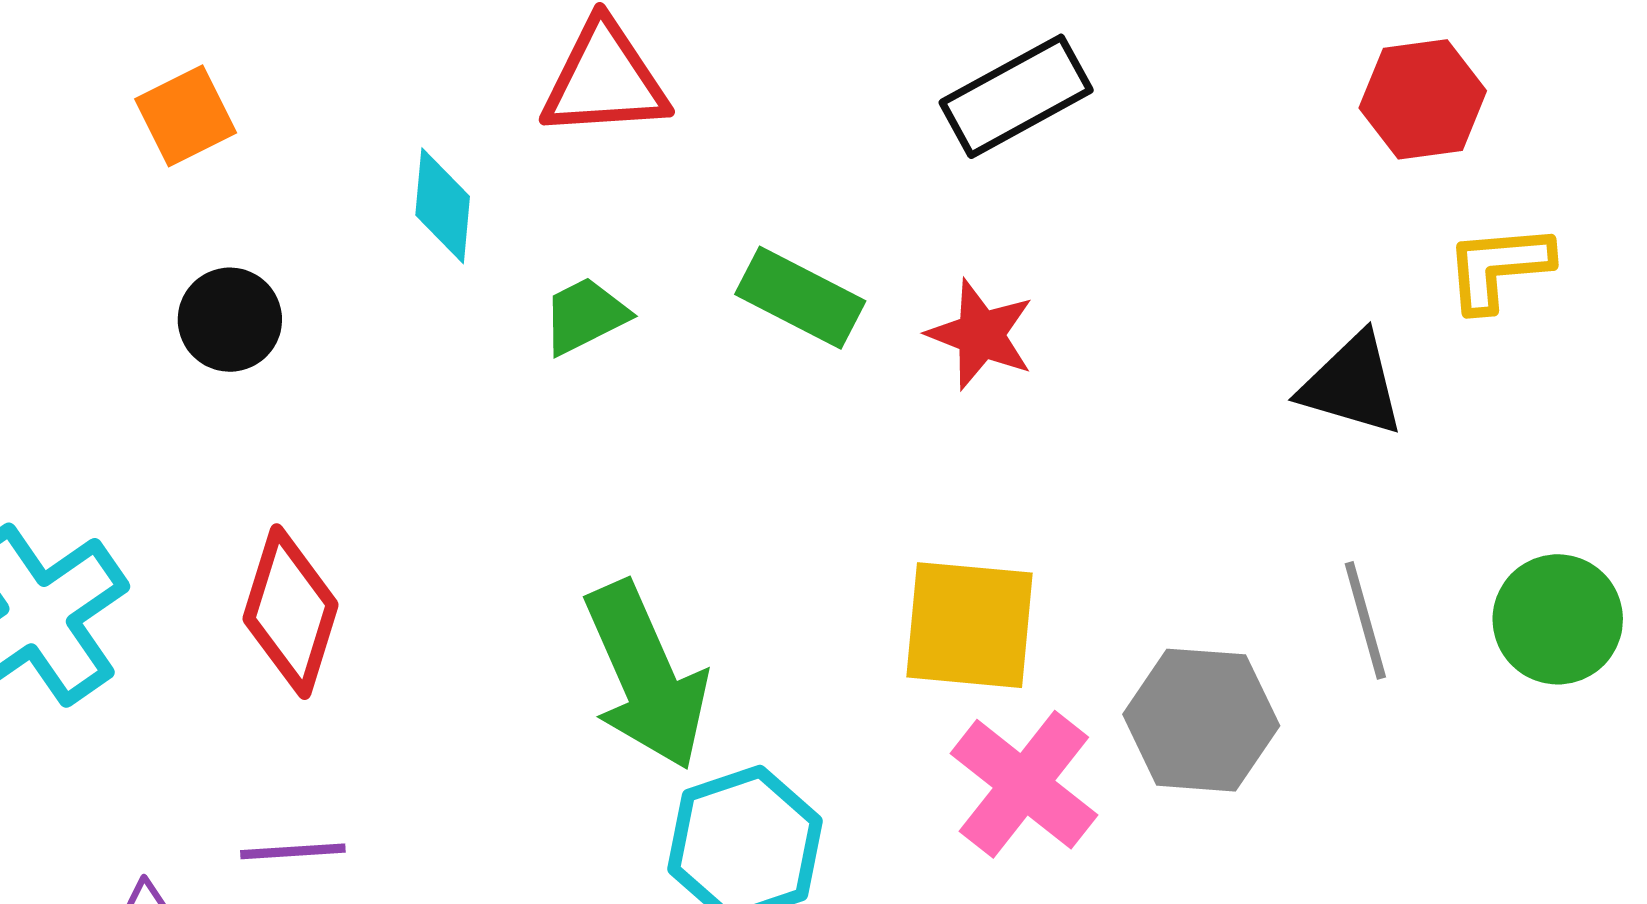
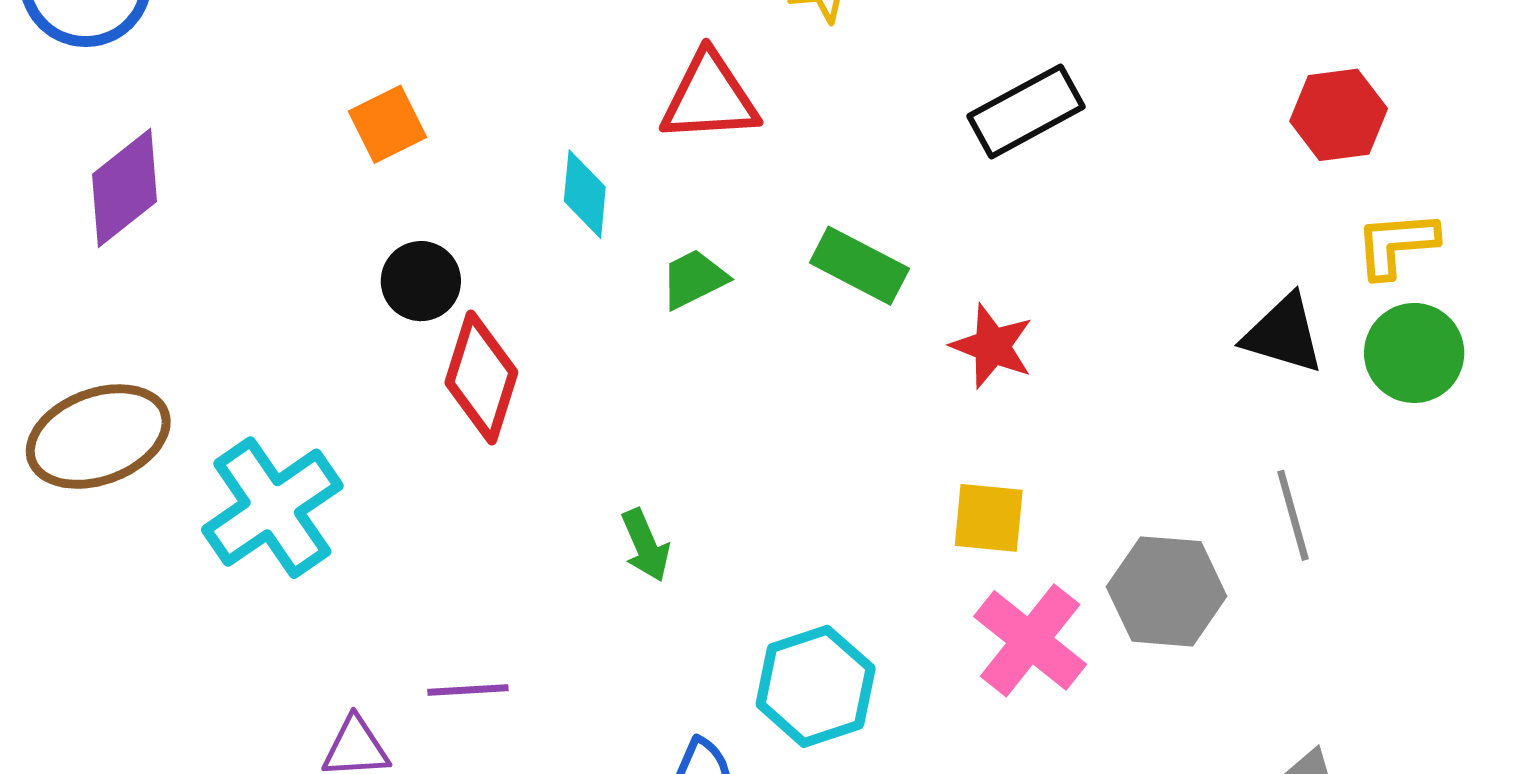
red star: (981, 335) -> (992, 346), moved
red diamond: (291, 612) -> (481, 378), moved
green circle: (1558, 619) -> (1414, 353), moved
yellow square: (970, 625) -> (989, 518), size x0.7
green arrow: (646, 676) -> (645, 545), moved, size x0.5

